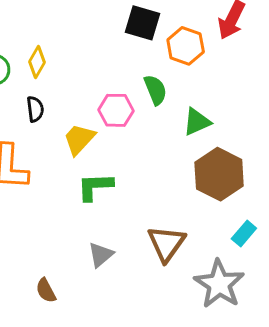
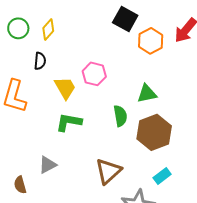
green semicircle: (155, 90) -> (120, 116), moved
yellow trapezoid: (79, 139) -> (65, 88), turned 95
gray triangle: (101, 255) -> (48, 165), moved

